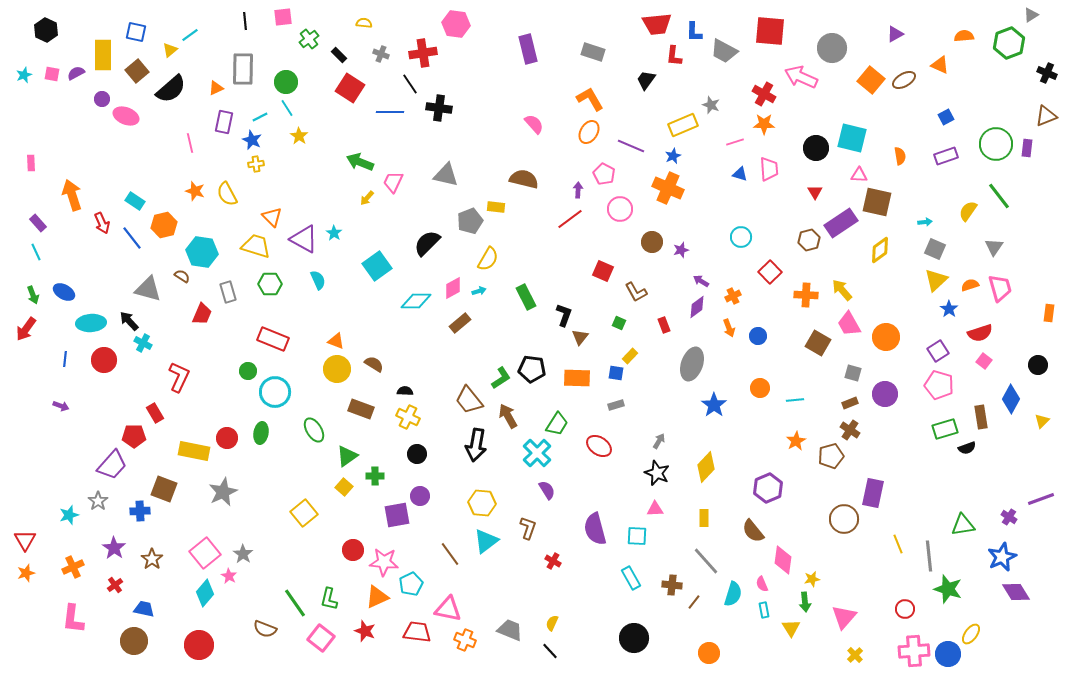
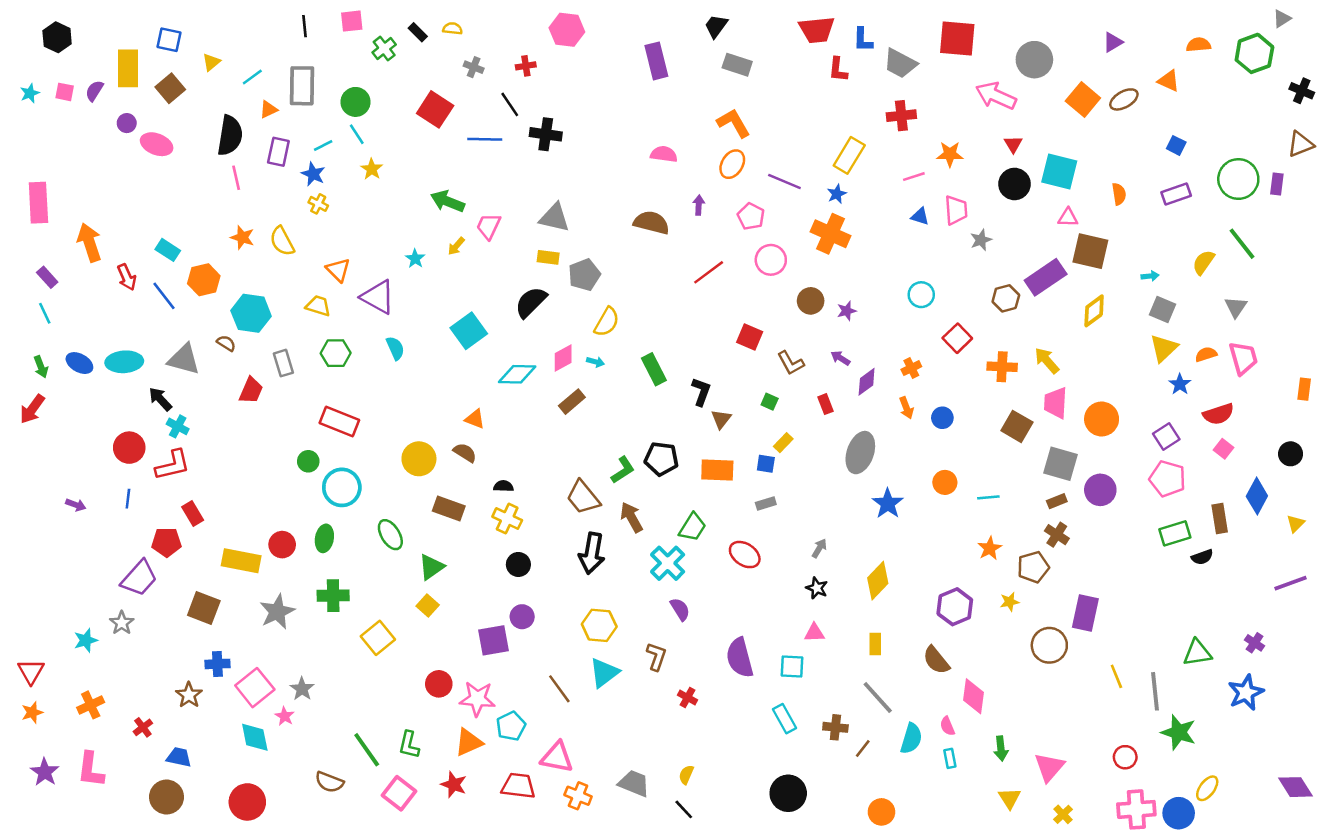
cyan line: (190, 35) -> (252, 77), moved
red cross: (423, 53) -> (526, 66), size x0.6
black rectangle: (339, 55) -> (418, 32), moved
purple semicircle: (76, 73) -> (94, 91), turned -30
black trapezoid: (646, 80) -> (716, 26), moved
black semicircle: (171, 89) -> (230, 136), moved, turned -40
red cross: (764, 94) -> (901, 116), moved, turned -35
gray star: (711, 105) -> (981, 240), moved, turned 30
blue square: (946, 117) -> (1176, 145), turned -35
pink semicircle: (534, 124) -> (664, 154), turned -40
yellow rectangle: (683, 125) -> (849, 155), turned -36
pink rectangle: (31, 163) -> (38, 203), size x2.0
yellow cross: (256, 164) -> (318, 204), turned 35
purple arrow: (578, 190) -> (699, 205), moved
red triangle: (815, 192) -> (1013, 144), moved
yellow rectangle: (496, 207) -> (548, 257), moved
cyan star: (334, 233) -> (415, 259), moved
yellow trapezoid: (256, 246) -> (318, 306), size x0.7
purple arrow: (701, 281) -> (840, 358), moved
cyan arrow: (479, 291) -> (595, 362), turned 32
cyan ellipse: (91, 323) -> (124, 362), moved
pink trapezoid: (849, 324) -> (1056, 403), turned 32
orange triangle: (336, 341) -> (475, 419), moved
blue line: (65, 359) -> (128, 499), moved
gray square: (853, 373) -> (1061, 464), size x1.6
red L-shape: (179, 377) -> (173, 465), moved, turned 52
black star: (657, 473) -> (817, 588), size x0.7
green cross: (375, 476) -> (333, 596), moved, size x1.4
purple line: (1041, 499) -> (1291, 583), moved
blue cross: (140, 511) -> (217, 664), moved
purple star: (114, 548) -> (45, 772), moved
yellow star: (812, 579) -> (1010, 602), moved
purple diamond: (1016, 592) -> (1296, 787), moved
cyan diamond: (205, 593) -> (255, 737), turned -52
yellow triangle: (791, 628) -> (1010, 798), moved

